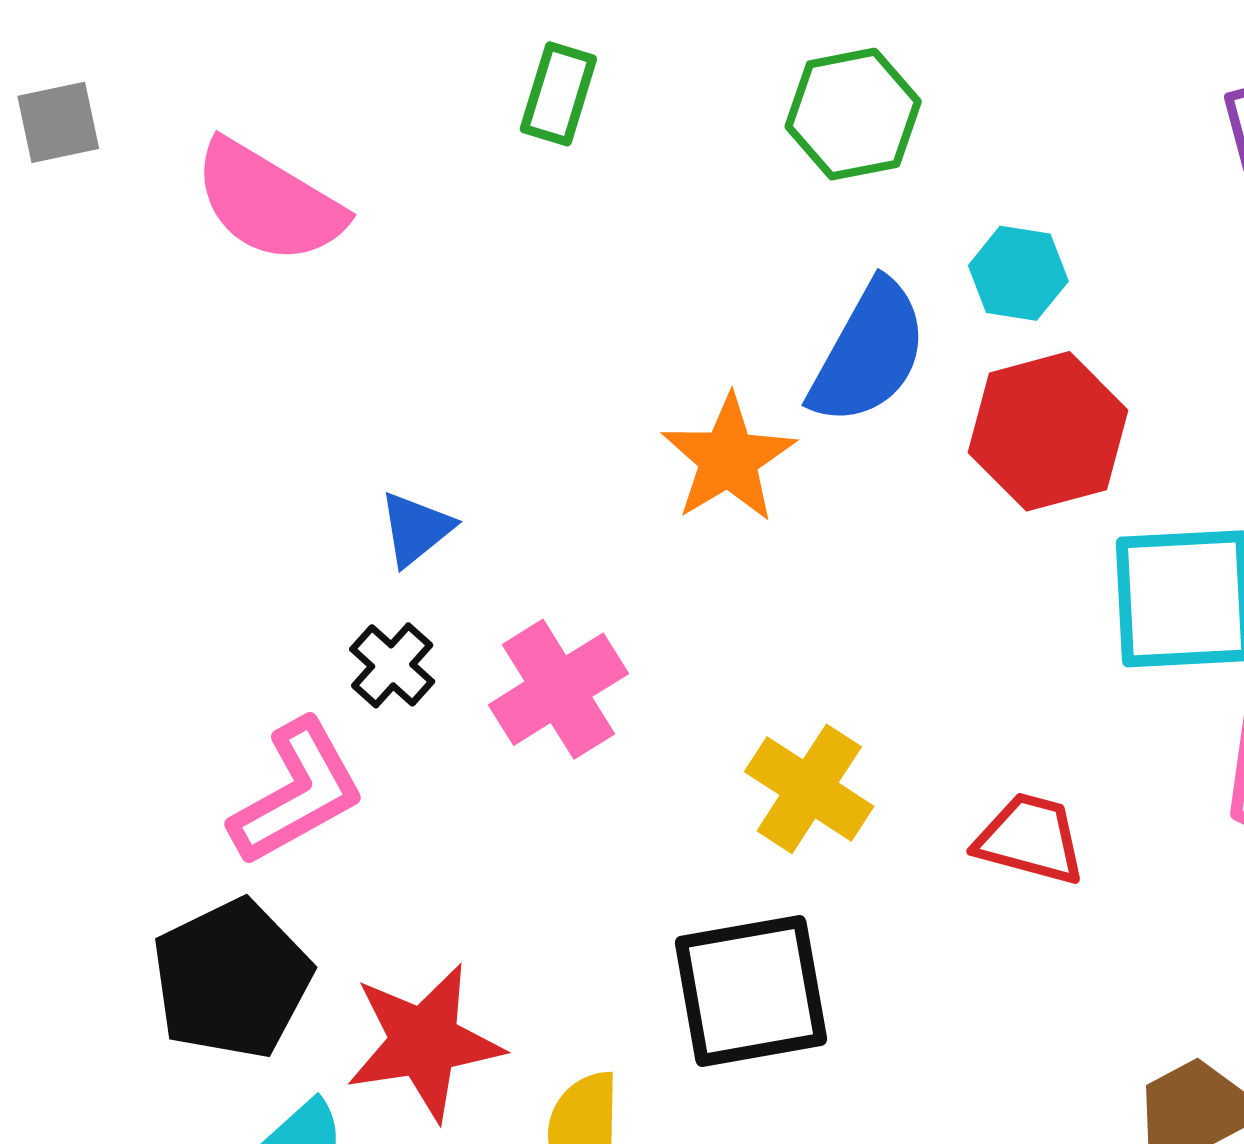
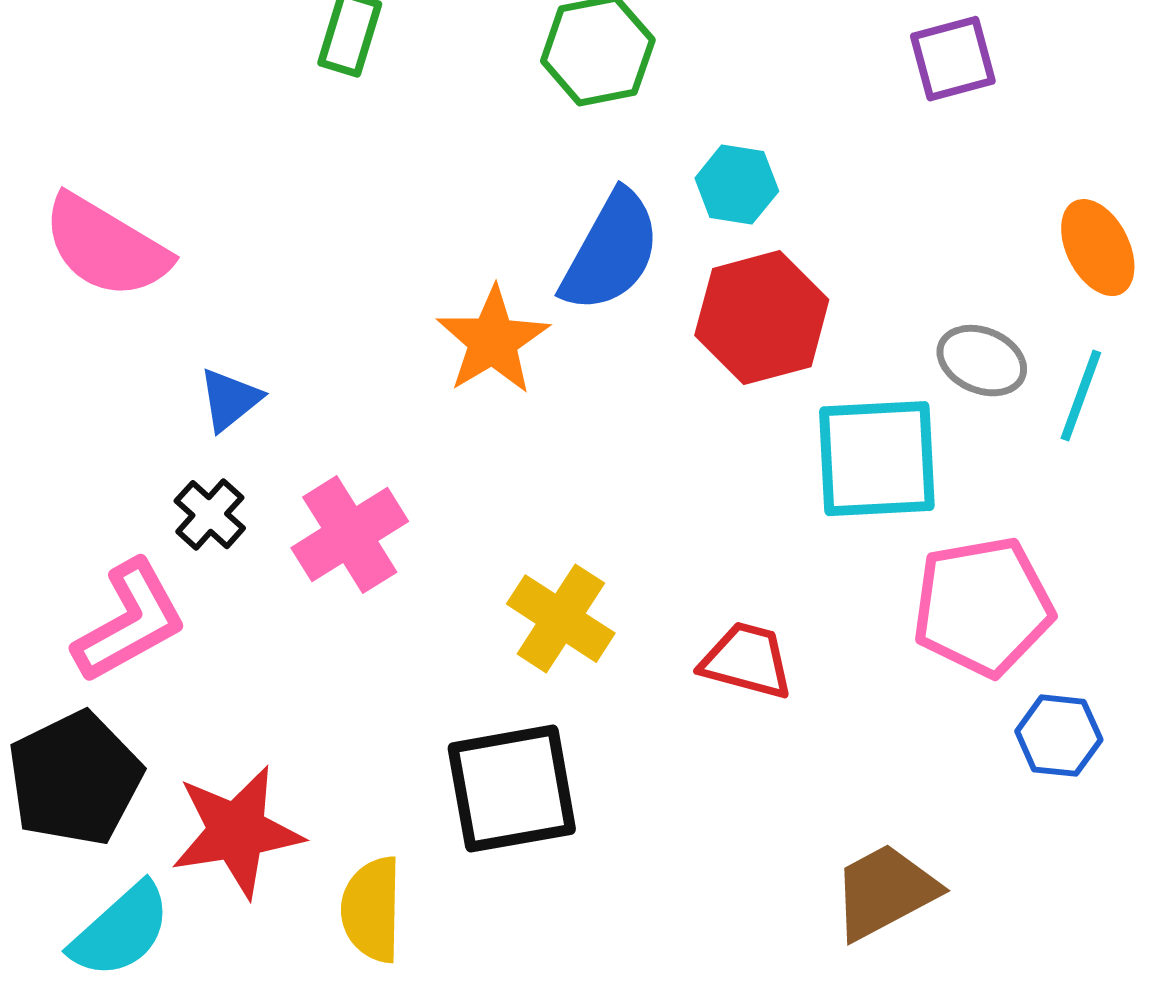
pink semicircle: (269, 202) -> (106, 247), moved

